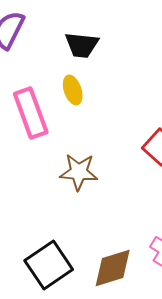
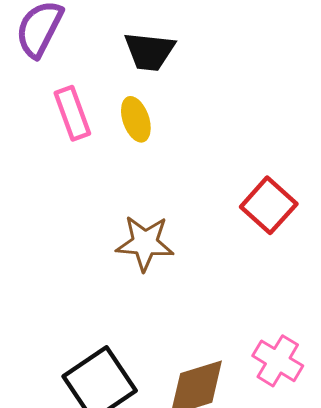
pink rectangle: (31, 113) -> (72, 113), moved, size x0.7

